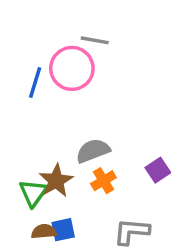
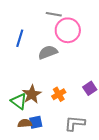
pink circle: (72, 68) -> (68, 30), moved
gray semicircle: (93, 151) -> (48, 52), moved
green triangle: (33, 193) -> (19, 101), turned -30

